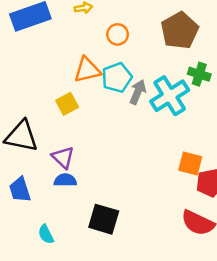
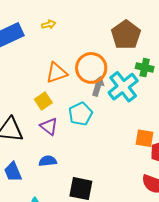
orange circle: (118, 34) -> (91, 68), moved, size x1.8
cyan pentagon: (117, 78) -> (80, 114), moved
purple triangle: (63, 157) -> (49, 126), moved

